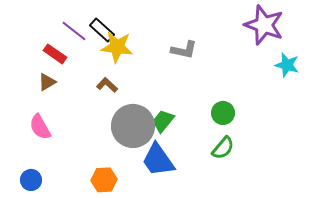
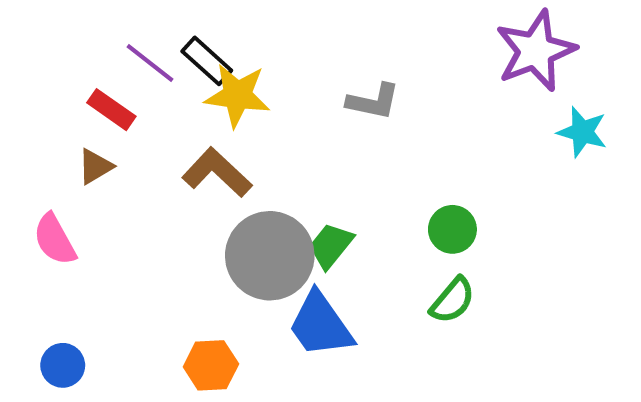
purple star: (264, 25) -> (536, 51), turned 30
brown L-shape: (107, 85) -> (217, 173), size x1.6
pink semicircle: (40, 127) -> (55, 240), moved

